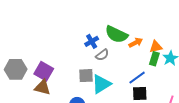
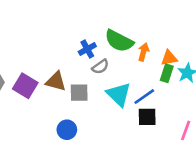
orange arrow: (136, 43) -> (143, 52), turned -48
cyan triangle: (101, 84) -> (119, 94), moved, turned -45
brown triangle: (42, 87) -> (56, 81), moved

